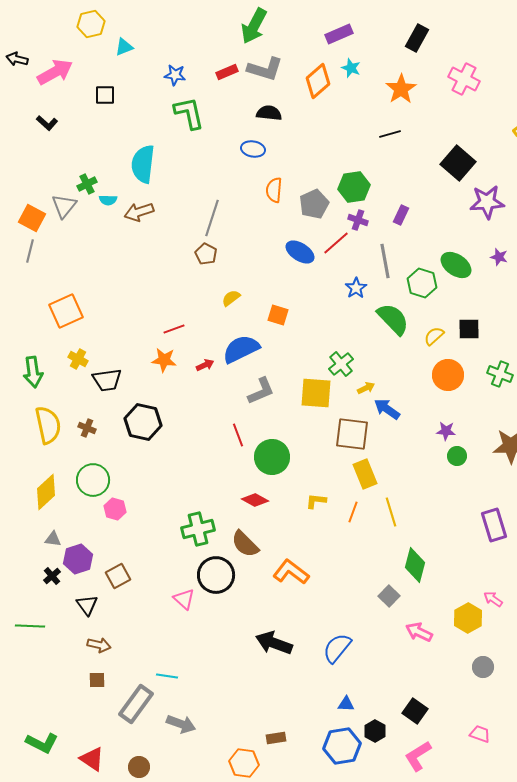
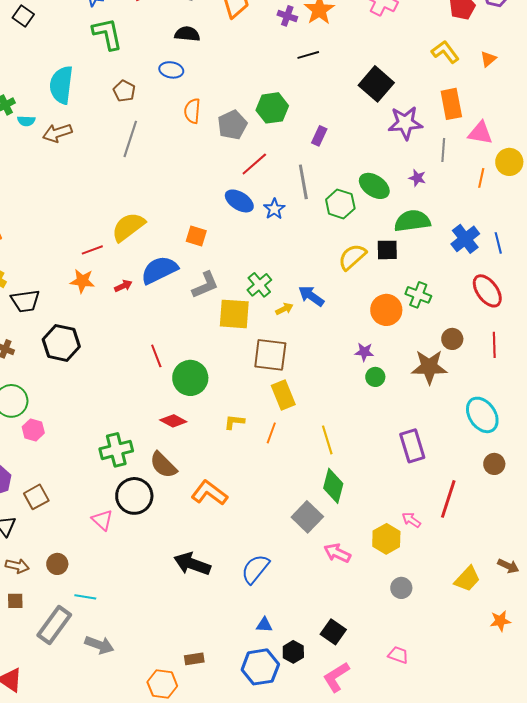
black square: (105, 95) -> (23, 16), turned 35
purple cross: (358, 220) -> (287, 16), moved
blue ellipse: (300, 252) -> (239, 201), moved
brown pentagon: (206, 254) -> (124, 91), moved
yellow semicircle: (231, 298) -> (128, 227), moved, size x1.8
green semicircle: (393, 319) -> (412, 221), moved, turned -54
yellow semicircle: (434, 336) -> (352, 257), size x1.4
orange circle: (448, 375) -> (386, 310), moved
gray L-shape: (261, 391) -> (205, 285), moved
blue arrow: (387, 409) -> (311, 296), moved
yellow line: (391, 512) -> (327, 440), moved
gray square: (389, 596) -> (307, 517), size x1.4
brown circle: (139, 767) -> (57, 564), moved

